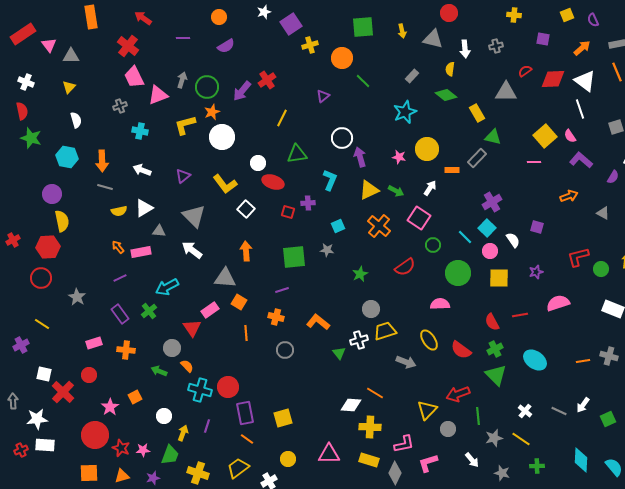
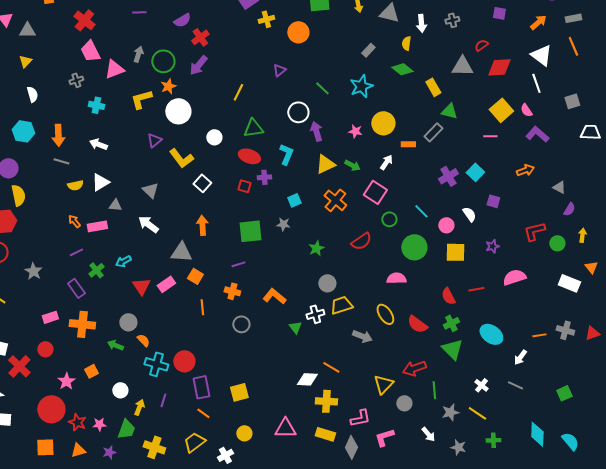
red diamond: (553, 79) -> (499, 67), moved
red cross: (267, 80) -> (200, 37), moved
green line: (363, 81) -> (322, 88), moved
purple triangle: (183, 176) -> (154, 140), moved
purple semicircle: (613, 177) -> (569, 209), moved
red ellipse: (273, 182) -> (249, 156), moved
gray triangle: (194, 216) -> (150, 190), size x0.7
cyan square: (487, 228) -> (475, 172), moved
cyan arrow: (167, 287) -> (123, 261), size x0.7
green cross: (149, 311) -> (96, 270), moved
red triangle: (192, 328) -> (141, 286), moved
orange cross: (126, 350) -> (82, 324), size x1.4
white arrow: (583, 405) -> (520, 357), moved

